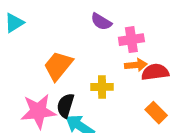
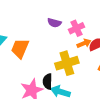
orange trapezoid: (58, 66) -> (20, 48), moved
yellow cross: (102, 87) -> (67, 63), size x1.6

